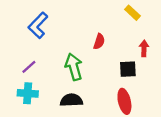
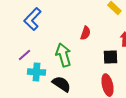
cyan cross: (28, 93) -> (36, 72), moved
black semicircle: (71, 100) -> (61, 84), turned 36

